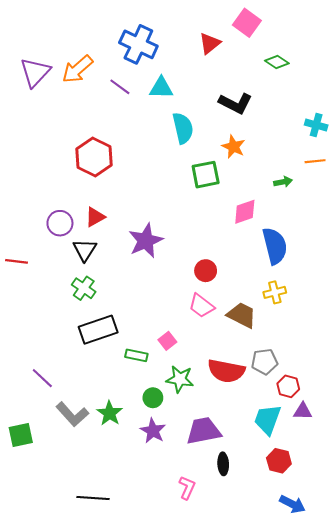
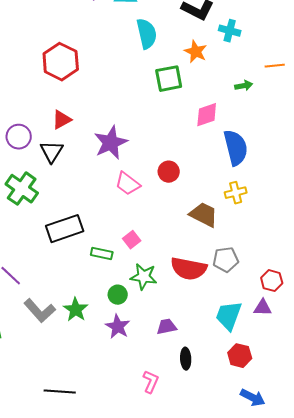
cyan cross: (316, 125) -> (230, 31), moved
purple circle: (60, 223) -> (19, 137), moved
green cross: (84, 288) -> (22, 189), moved, size x1.4
pink trapezoid: (201, 306) -> (128, 184), moved
red hexagon: (288, 386) -> (272, 281), moved
purple trapezoid: (204, 431) -> (167, 327), size x0.6

